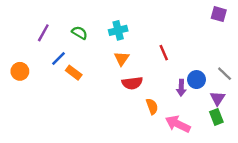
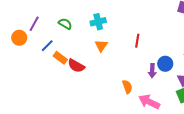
red line: (164, 53) -> (137, 41), turned 32
orange circle: (20, 71) -> (19, 38), moved
red semicircle: (132, 83) -> (76, 66), moved, turned 36

